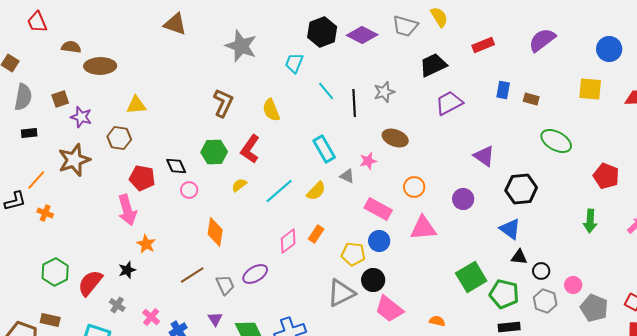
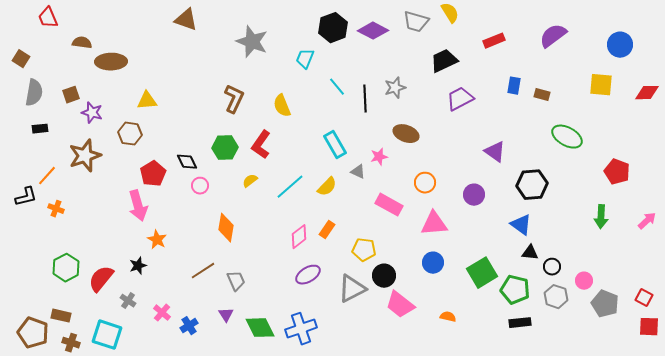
red pentagon: (142, 178) -> (153, 174), turned 30
blue circle: (379, 241) -> (433, 263), moved
purple ellipse: (255, 274) -> (308, 275), moved

